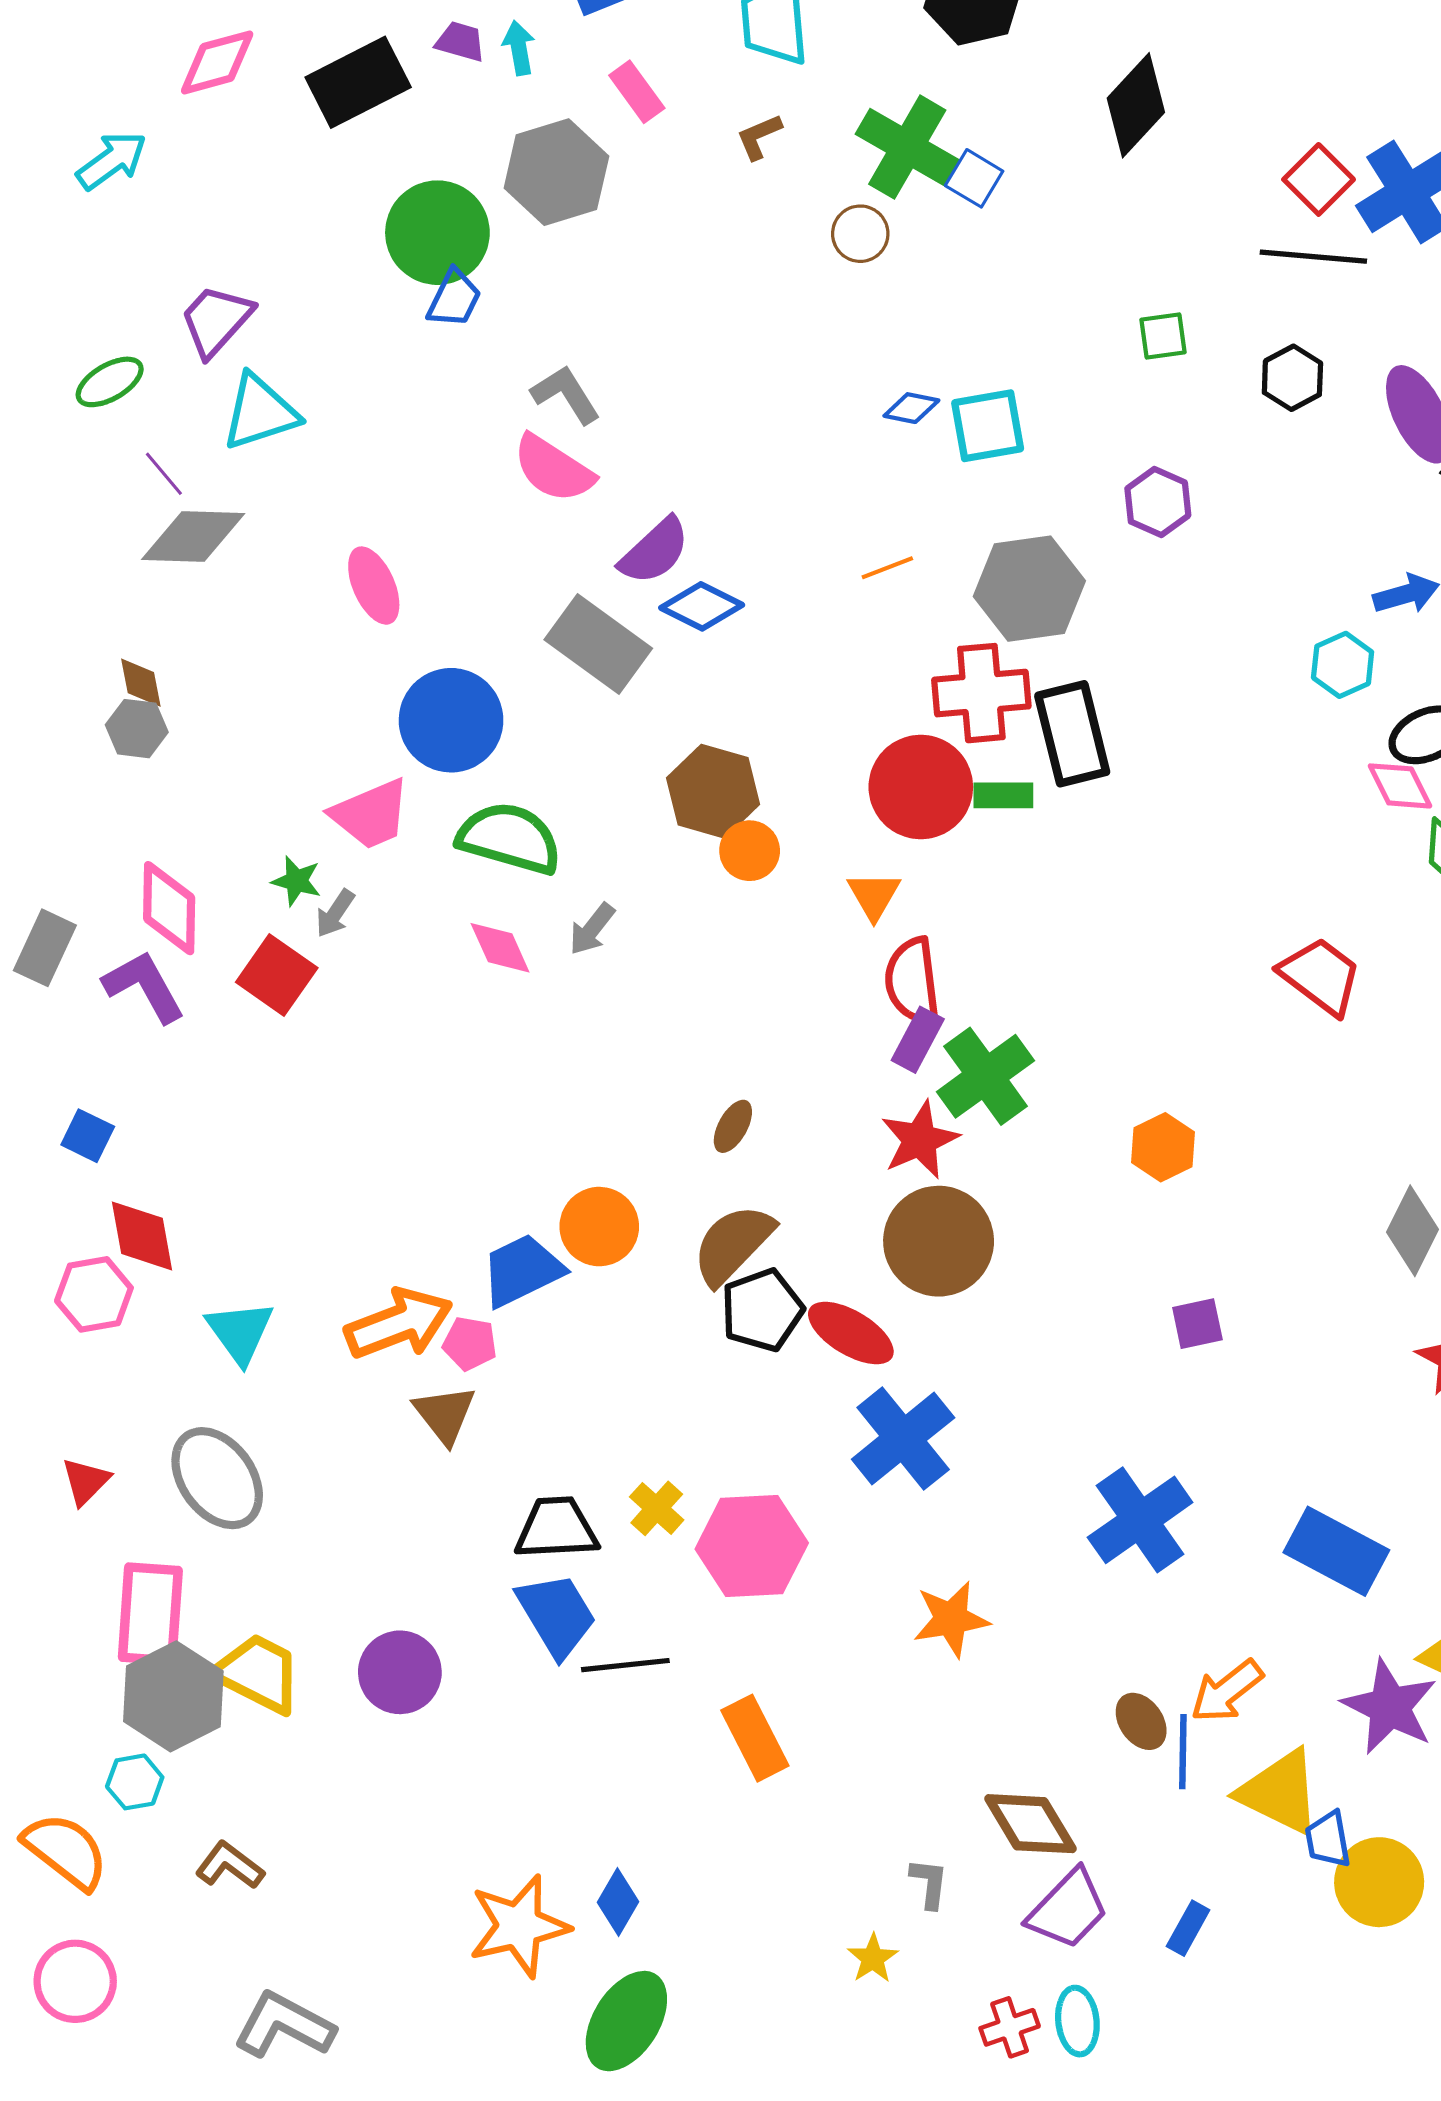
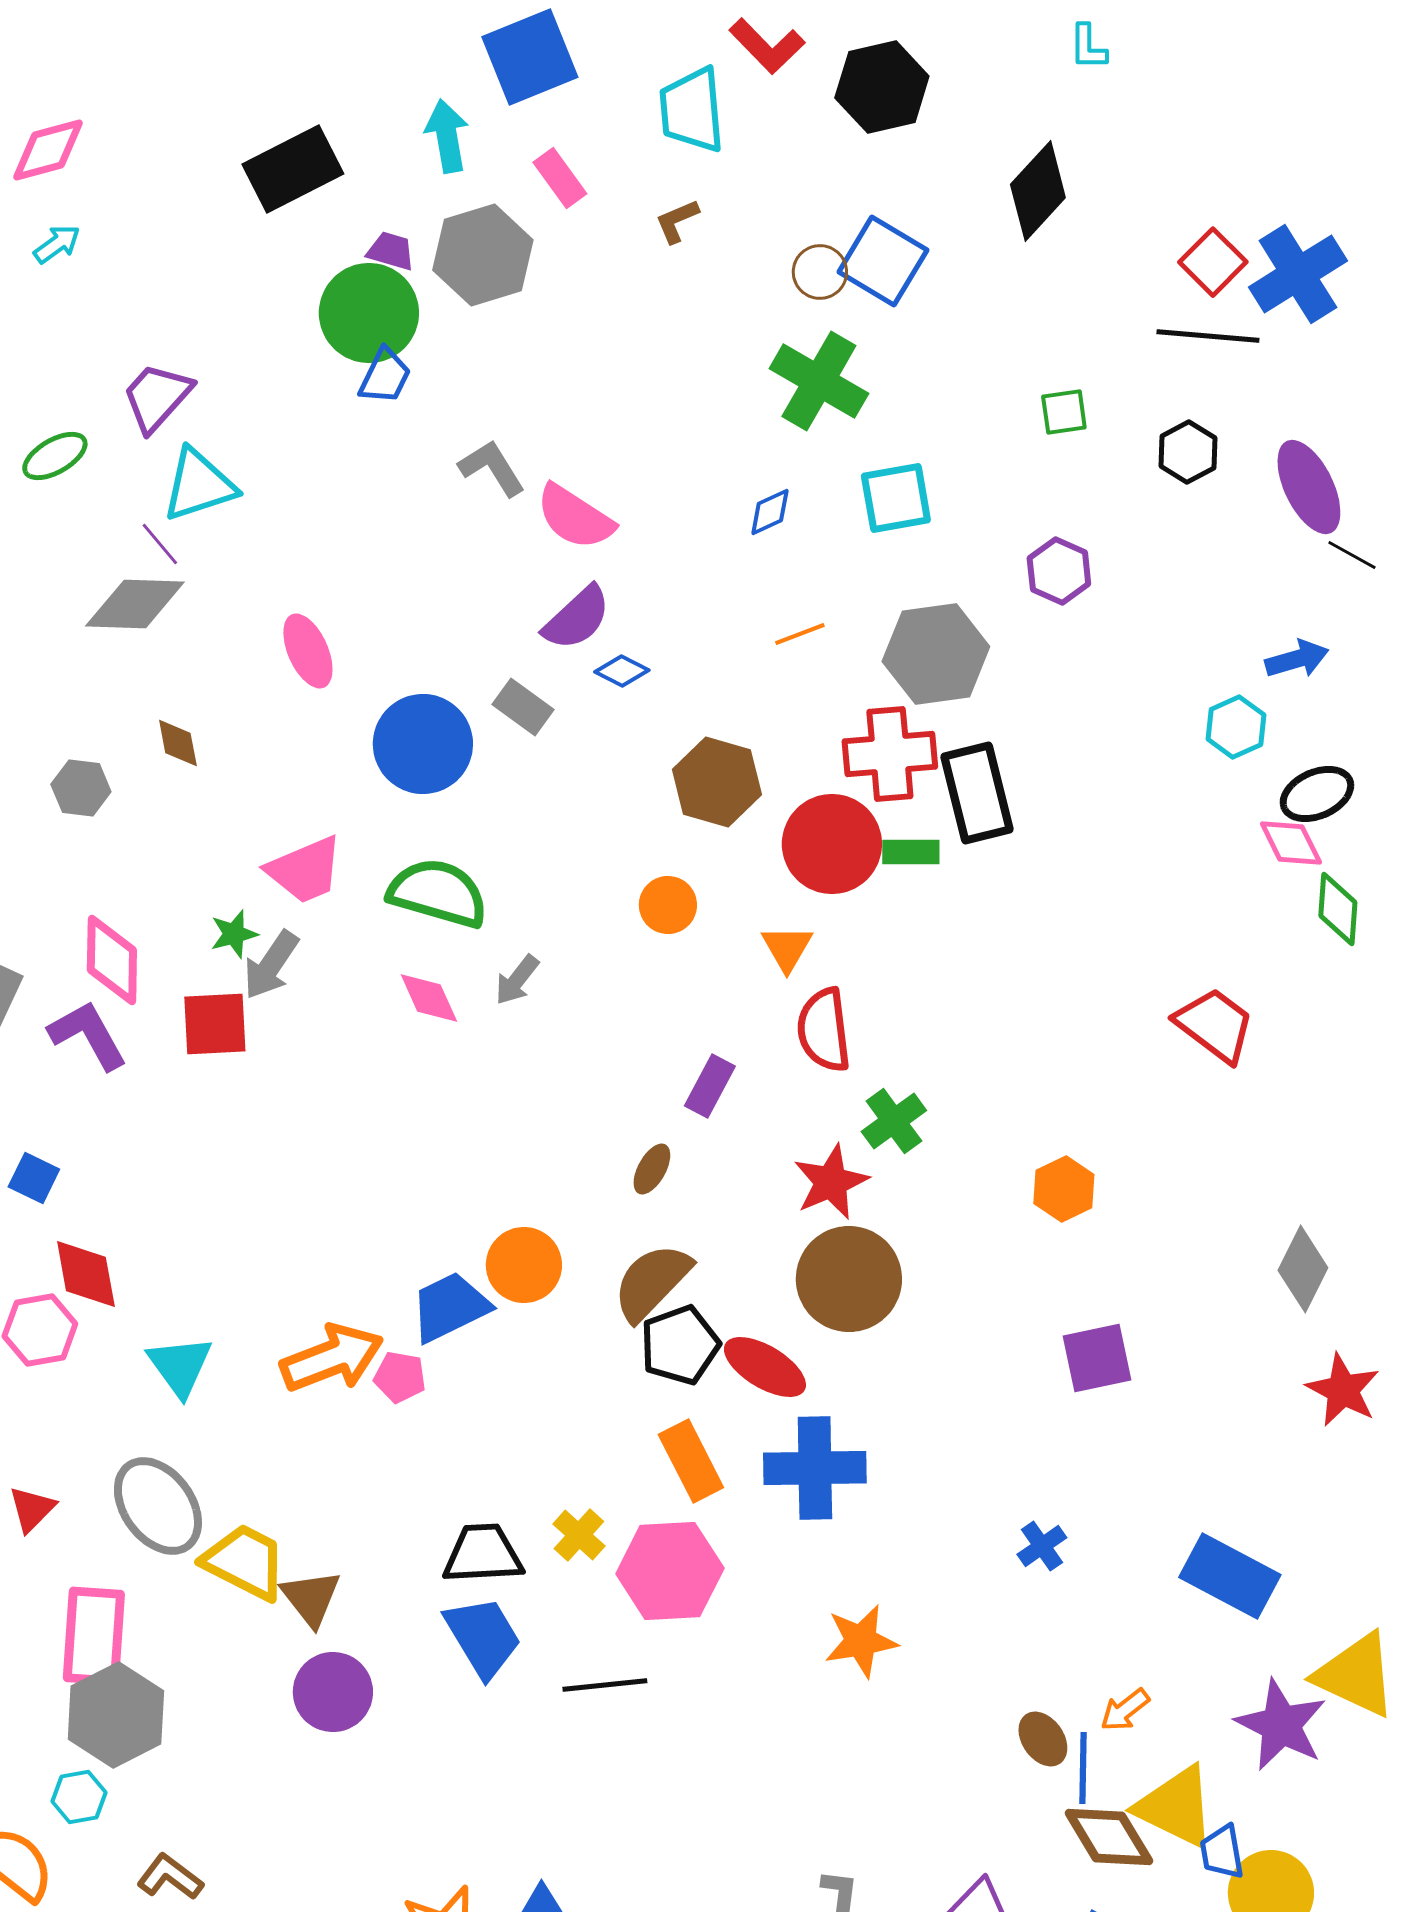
purple trapezoid: (460, 42) -> (391, 251), moved
cyan arrow: (519, 48) -> (447, 136), size x1.4
pink diamond: (217, 62) -> (48, 150), moved
green cross: (907, 147) -> (819, 381), moved
cyan arrow: (112, 161) -> (57, 244), size x0.7
blue square: (974, 178) -> (883, 261), size x1.6
brown circle: (860, 234) -> (820, 272), moved
blue diamond: (911, 408) -> (770, 512), moved, turned -36
pink semicircle: (553, 469) -> (575, 517), moved
purple line: (164, 474) -> (160, 544), moved
blue diamond: (702, 606) -> (622, 671), size x0.7
gray rectangle: (598, 644) -> (523, 707), size x0.6
brown diamond: (141, 683) -> (178, 743), moved
blue circle: (451, 720) -> (423, 744), moved
brown hexagon: (713, 791) -> (717, 782), moved
green star: (297, 881) -> (234, 934), turned -30
gray arrow: (335, 913) -> (271, 965), size x1.5
red square: (277, 975) -> (215, 1024), turned -38
purple rectangle: (918, 1040) -> (710, 1086), moved
green cross: (986, 1076) -> (894, 1121), size x0.7
purple square: (1197, 1324) -> (1097, 1358), size x1.4
brown triangle: (445, 1414) -> (311, 1598), moved
blue cross: (903, 1438) -> (815, 1468), turned 38
blue cross: (1140, 1520) -> (1042, 1546), size x0.5
black line: (625, 1665) -> (605, 1685), moved
yellow trapezoid: (258, 1673) -> (245, 1562), moved
orange arrow: (1227, 1691) -> (1125, 1710), size x0.7
orange rectangle: (755, 1738) -> (691, 1461), moved
brown diamond: (1030, 1824) -> (1109, 1837), moved

